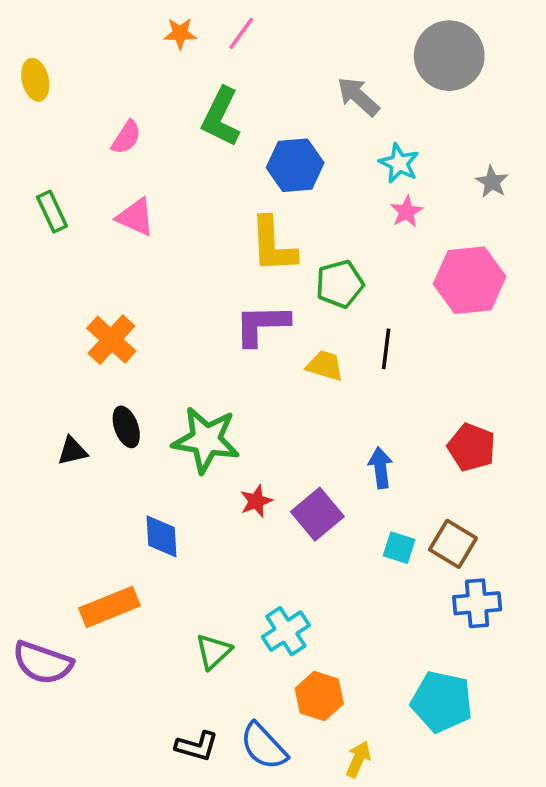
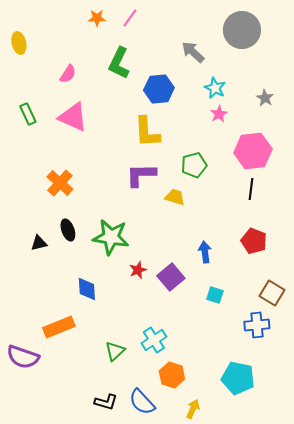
pink triangle: (136, 217) -> (73, 117), size x1.4
green pentagon: (340, 284) -> (194, 165), moved
black line: (386, 349) -> (251, 189), moved
brown square: (453, 544) -> (272, 293), moved

